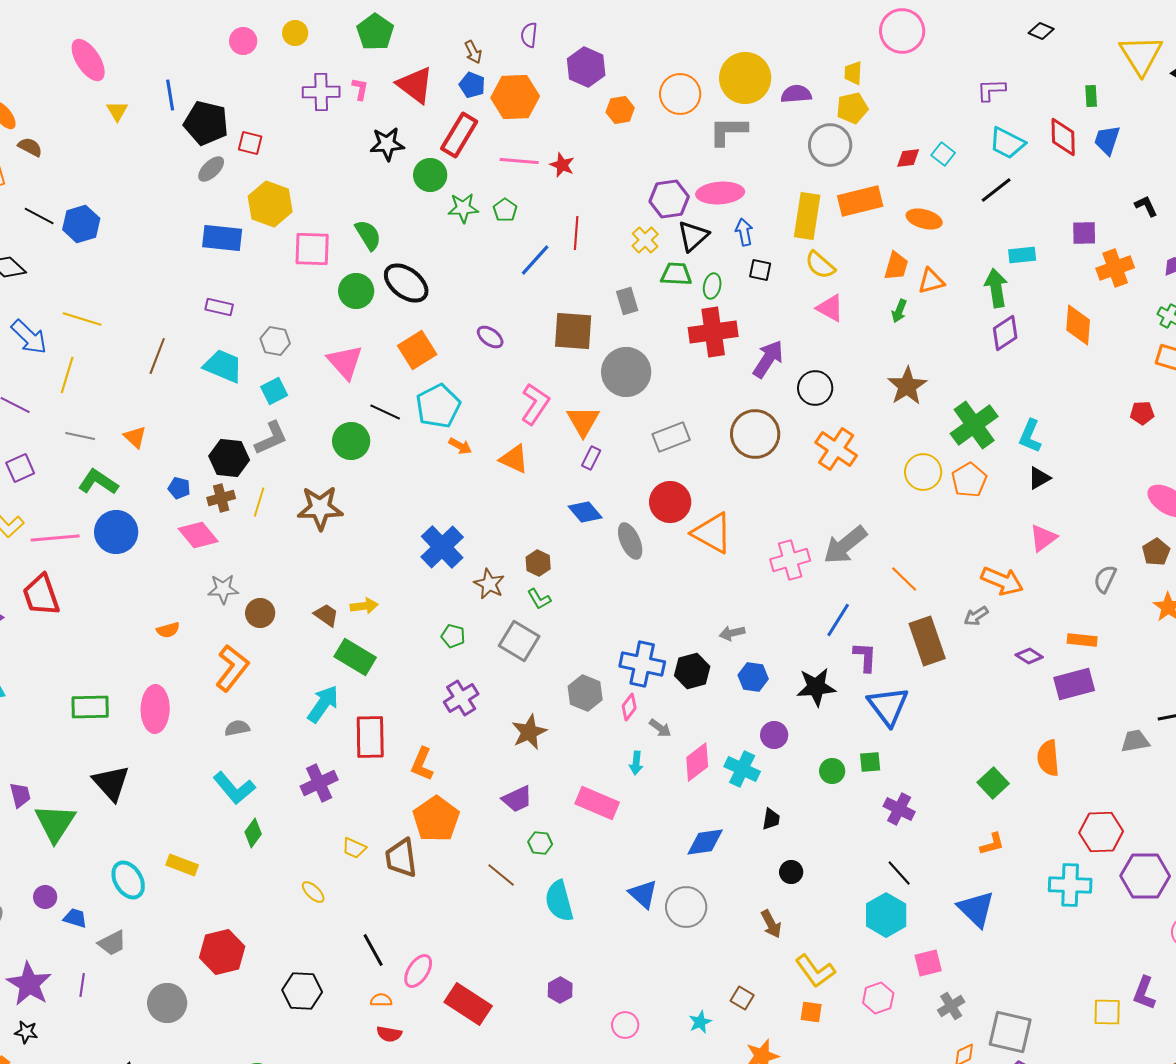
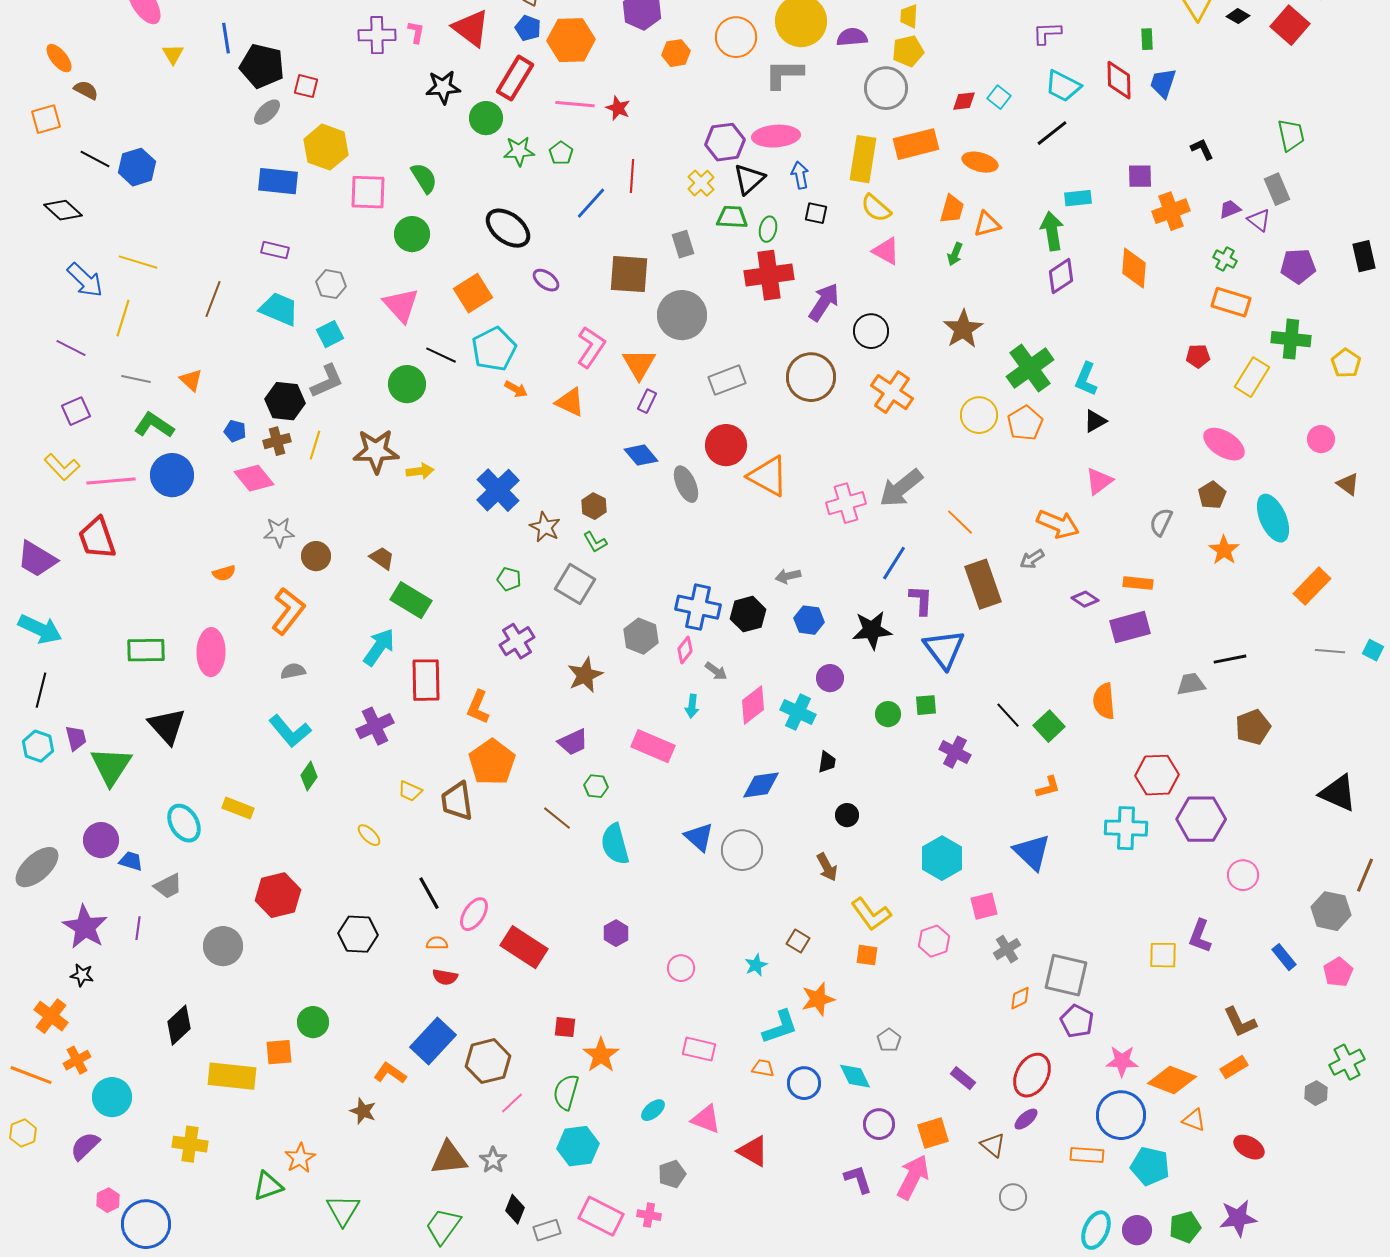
black ellipse: (406, 283) -> (508, 228), moved
yellow arrow: (364, 606) -> (420, 471), moved
black line: (899, 873) -> (1008, 715), moved
purple circle: (45, 897) -> (101, 840), size x1.5

